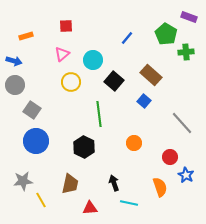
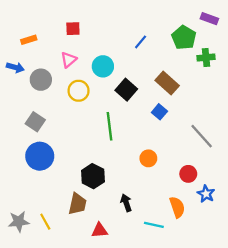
gray circle: (15, 85) -> (41, 80), moved
black hexagon: (84, 147) -> (93, 176), moved
gray star: (23, 181) -> (19, 222), moved
cyan line: (129, 203) -> (154, 225), moved

